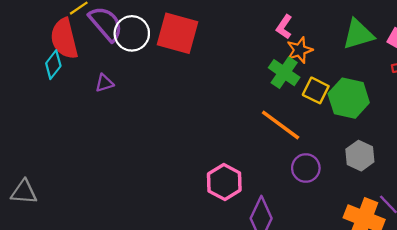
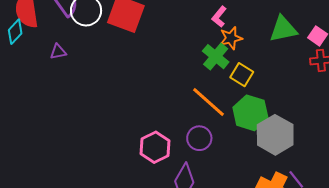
green hexagon: (349, 98) -> (250, 113), moved
gray hexagon: (360, 156) -> (275, 135), size x1.5
purple circle: (306, 168) -> (199, 138), moved

